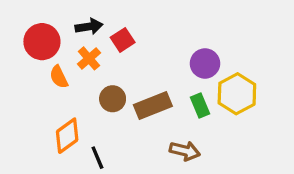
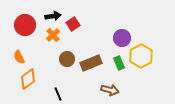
orange semicircle: (59, 77) -> (19, 57), moved
orange diamond: (67, 136) -> (28, 79), moved

